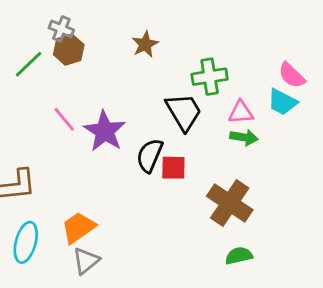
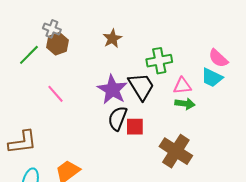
purple star: (105, 131) -> (112, 90), moved

